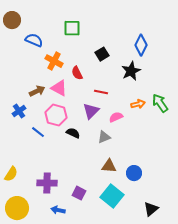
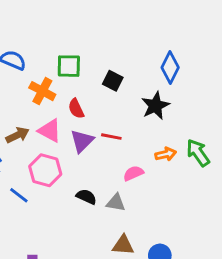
green square: (72, 28) -> (69, 66), moved
black square: (102, 54) -> (113, 81), turned -32
purple triangle: (91, 111) -> (82, 141), moved
black semicircle: (73, 133) -> (86, 197), moved
gray triangle: (104, 137) -> (116, 203), turned 32

